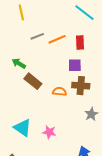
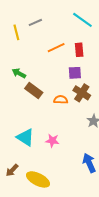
yellow line: (21, 12) -> (16, 32), moved
gray line: (37, 36) -> (35, 22), moved
brown cross: (81, 86) -> (82, 93), turned 30

